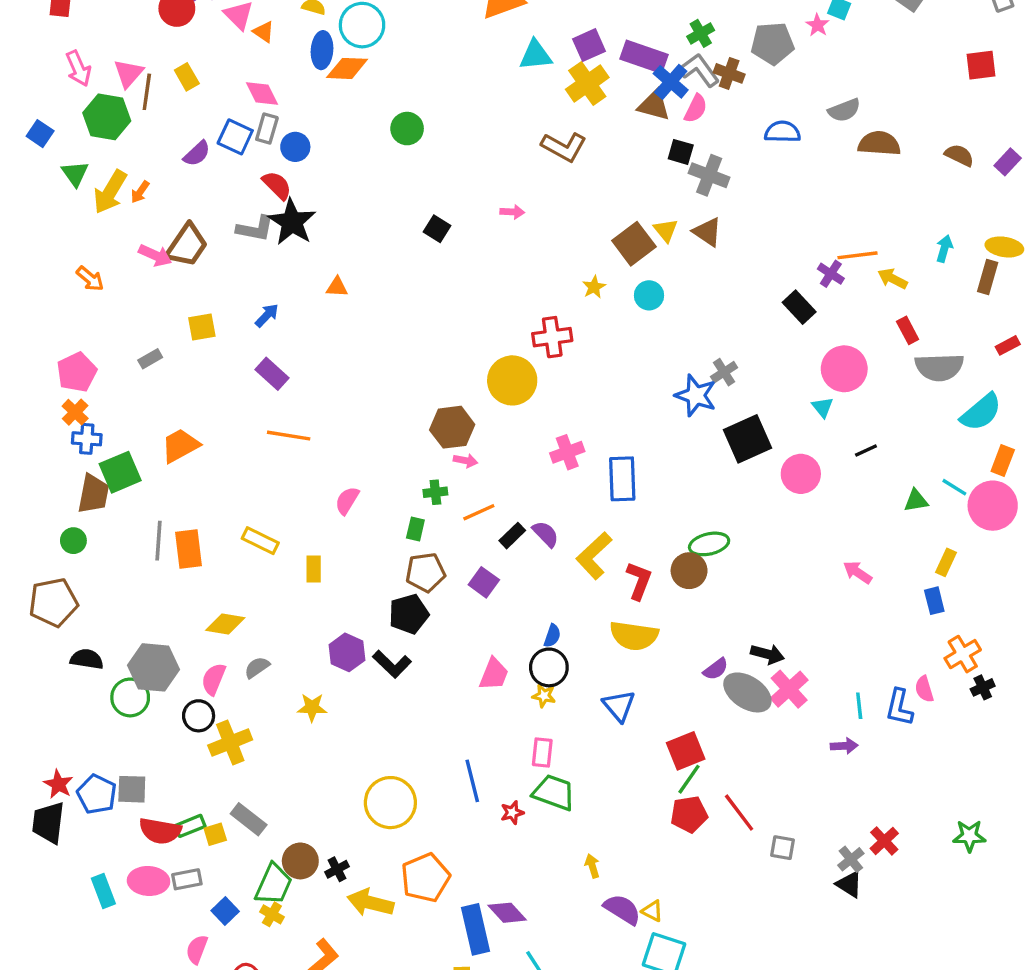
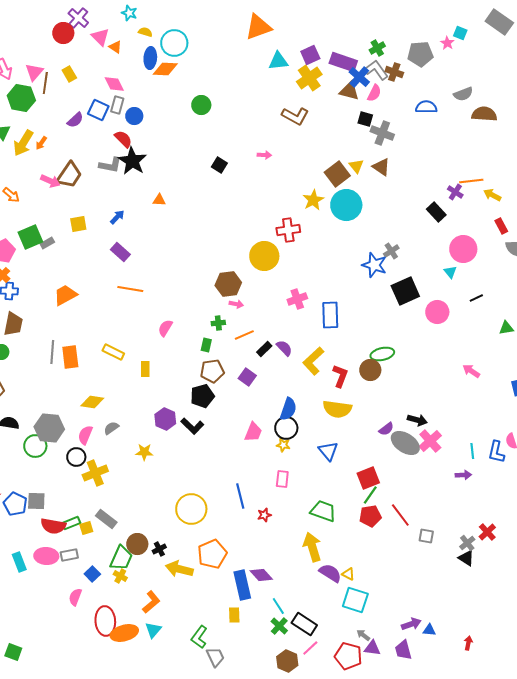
yellow star: (594, 287) -> (313, 200), size x1.5
cyan circle: (649, 295) -> (346, 205), size x1.8
green square: (120, 472) -> (30, 237), moved
blue semicircle: (552, 636) -> (288, 409), size x1.6
green trapezoid: (554, 793) -> (323, 511), moved
yellow arrow: (592, 866) -> (312, 547), size x2.0

